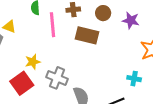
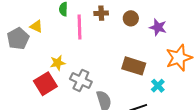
brown rectangle: (87, 35) -> (134, 66), moved
cyan cross: (134, 79) -> (158, 86), turned 32

